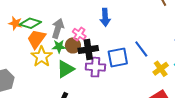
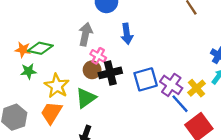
gray arrow: (58, 28) -> (85, 34), moved
orange trapezoid: (36, 39) -> (51, 113), moved
green star: (59, 46) -> (28, 71), moved
blue line: (141, 49) -> (180, 104), moved
purple cross: (95, 67) -> (171, 85), moved, turned 36

